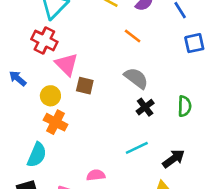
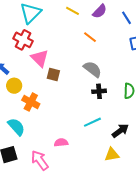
yellow circle: (50, 96) -> (14, 86), moved
black cross: (145, 107) -> (99, 91), turned 32
cyan semicircle: (37, 155) -> (16, 127), turned -66

